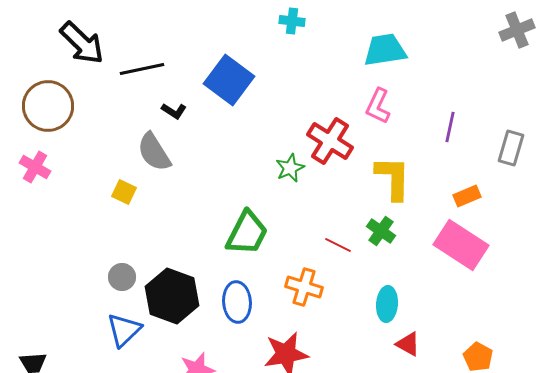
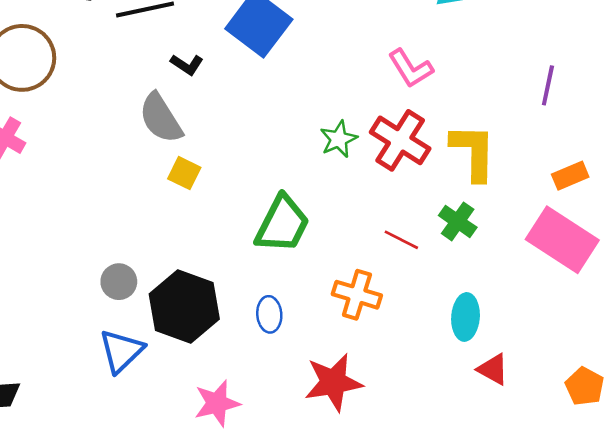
pink L-shape: (378, 106) -> (411, 68), moved, turned -57
red cross: (330, 141) -> (400, 140), moved
yellow square: (124, 192) -> (184, 173), moved
blue ellipse: (237, 302) -> (269, 314), size x0.7

